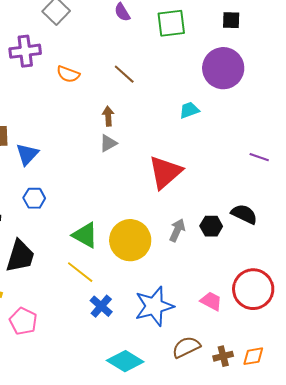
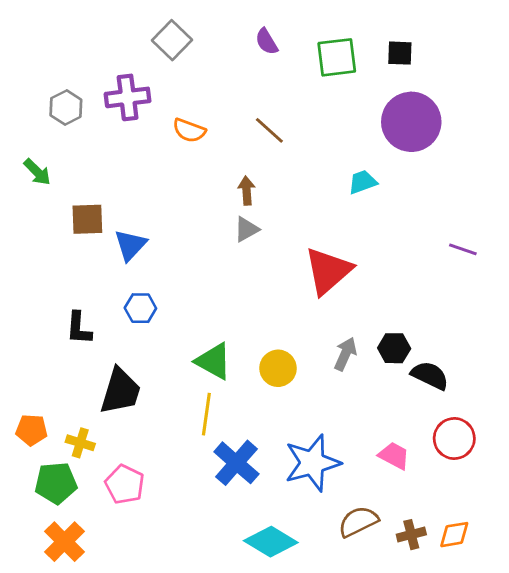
black square: (231, 20) -> (400, 53), moved
black semicircle: (244, 214) -> (430, 375), moved
yellow circle: (130, 240) -> (278, 368), size x0.6
yellow line: (80, 272) -> (206, 414), turned 60
red circle: (253, 289) -> (454, 438), size x0.7
blue cross: (101, 306) -> (236, 463), size x1.4

